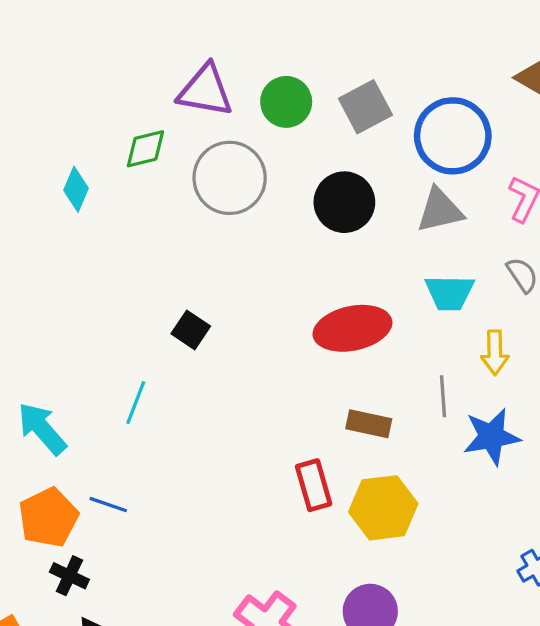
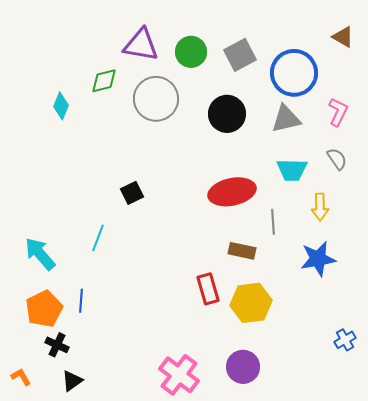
black square: (191, 330) -> (132, 193), turned 30
gray line: (443, 396) -> (273, 222), moved
blue line: (108, 505) -> (81, 301), turned 75

